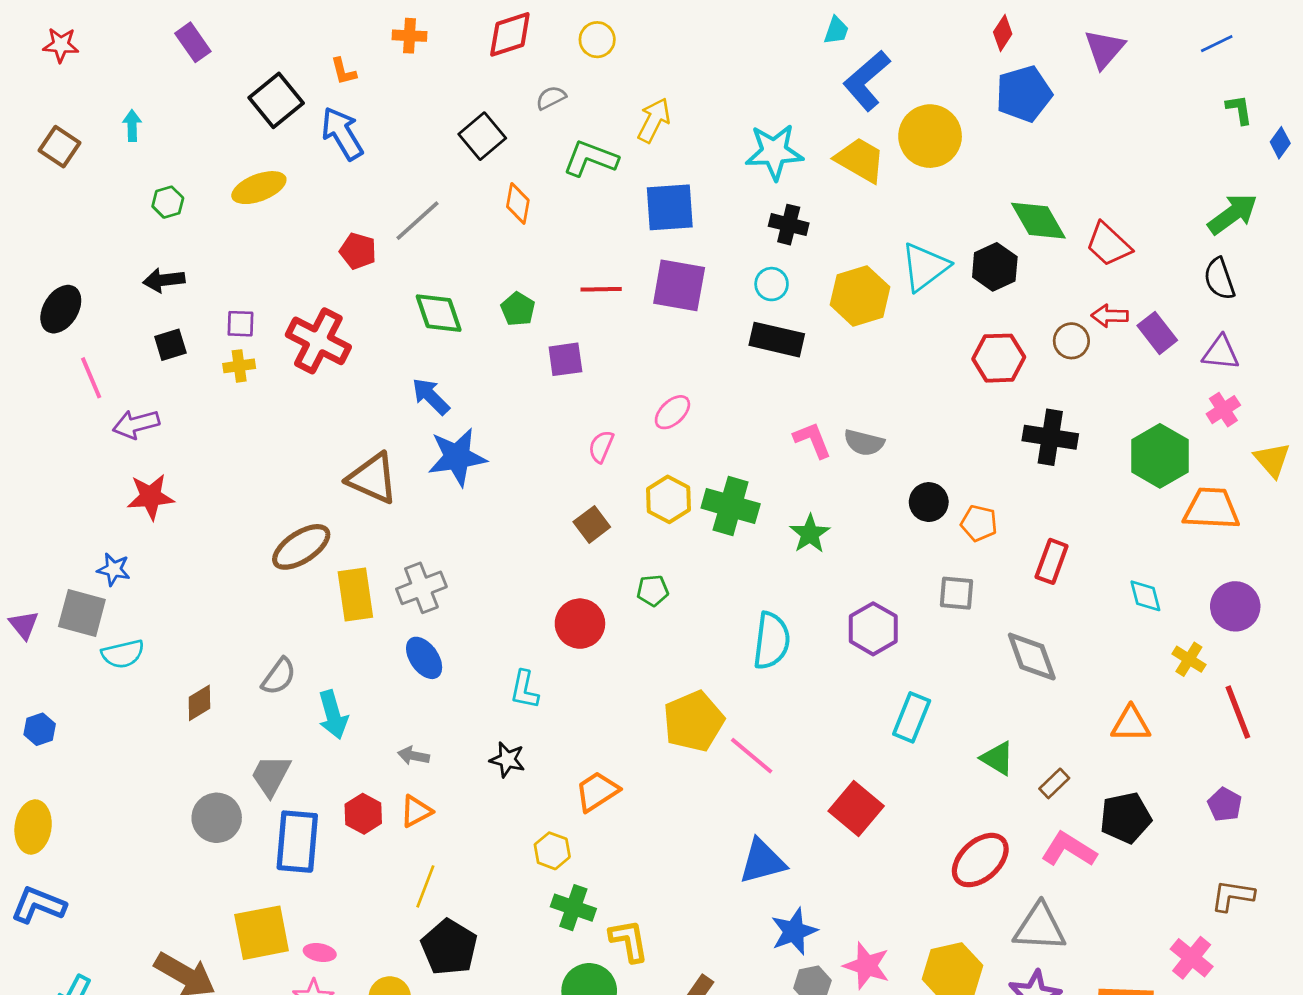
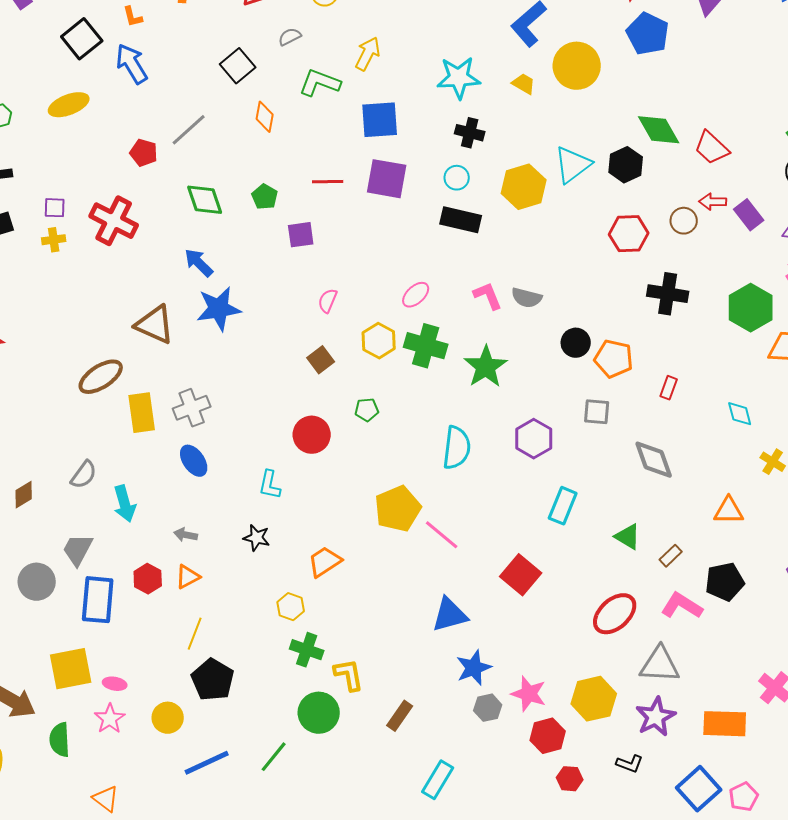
blue pentagon: (1024, 94) -> (648, 34), turned -30
yellow trapezoid: (860, 160) -> (524, 84), size x0.6
pink ellipse: (672, 412) -> (416, 295), moved
orange pentagon: (979, 523) -> (614, 359), size x1.4
green star: (810, 534) -> (486, 367), size x1.4
red rectangle: (1052, 561) -> (669, 388), size x0.7

